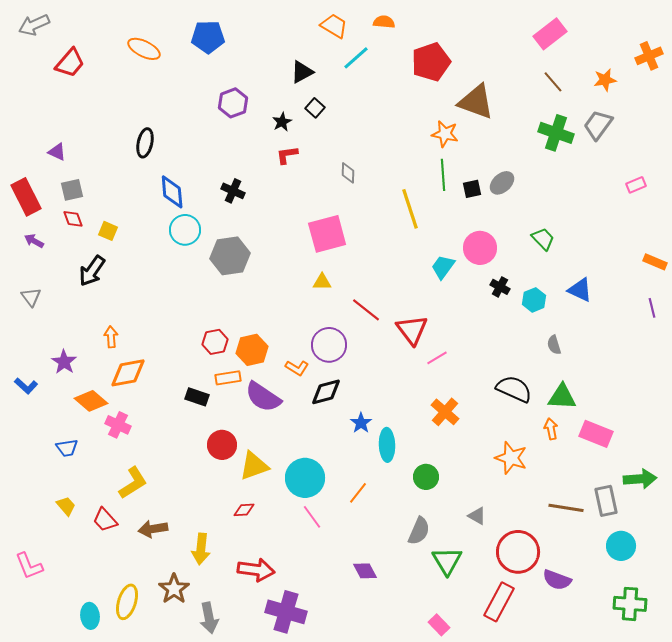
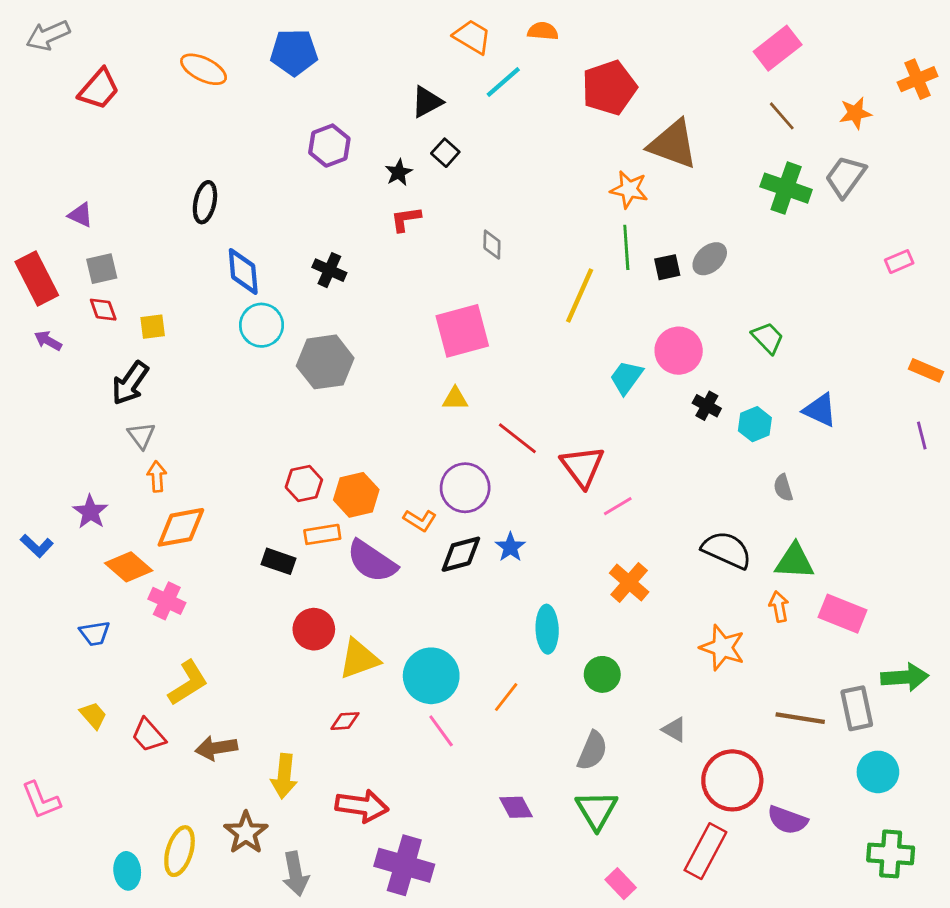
yellow line: (410, 209) -> (580, 295), turned 42
yellow square: (108, 231) -> (153, 327), turned -30
gray triangle: (31, 297) -> (141, 435), moved
blue star: (361, 423) -> (510, 547), moved
green triangle: (447, 561) -> (597, 810), moved

